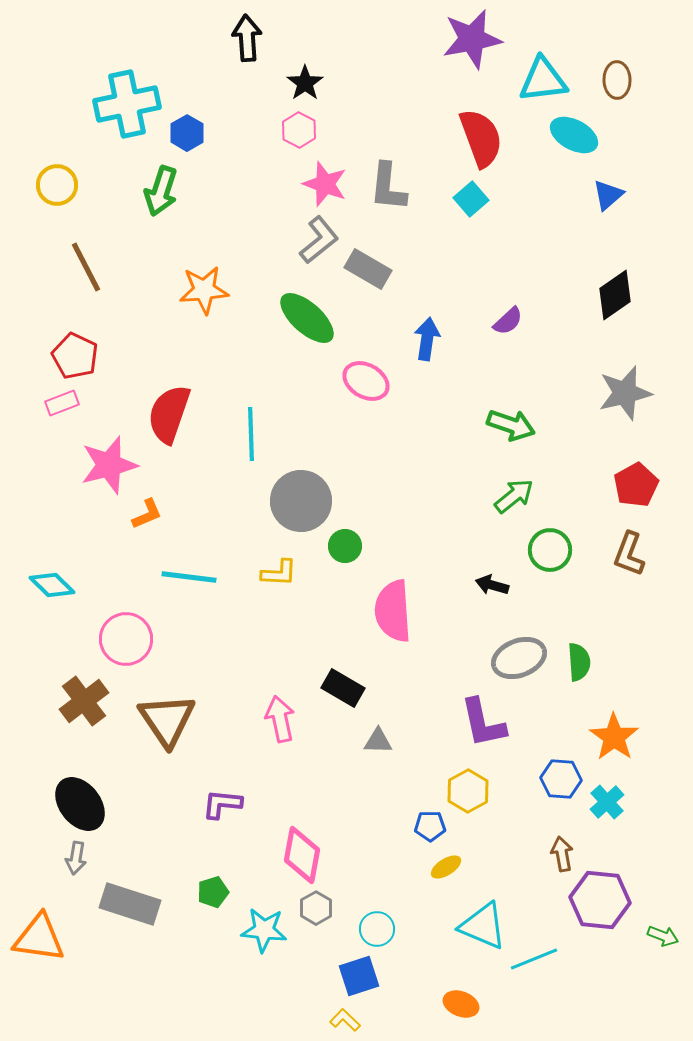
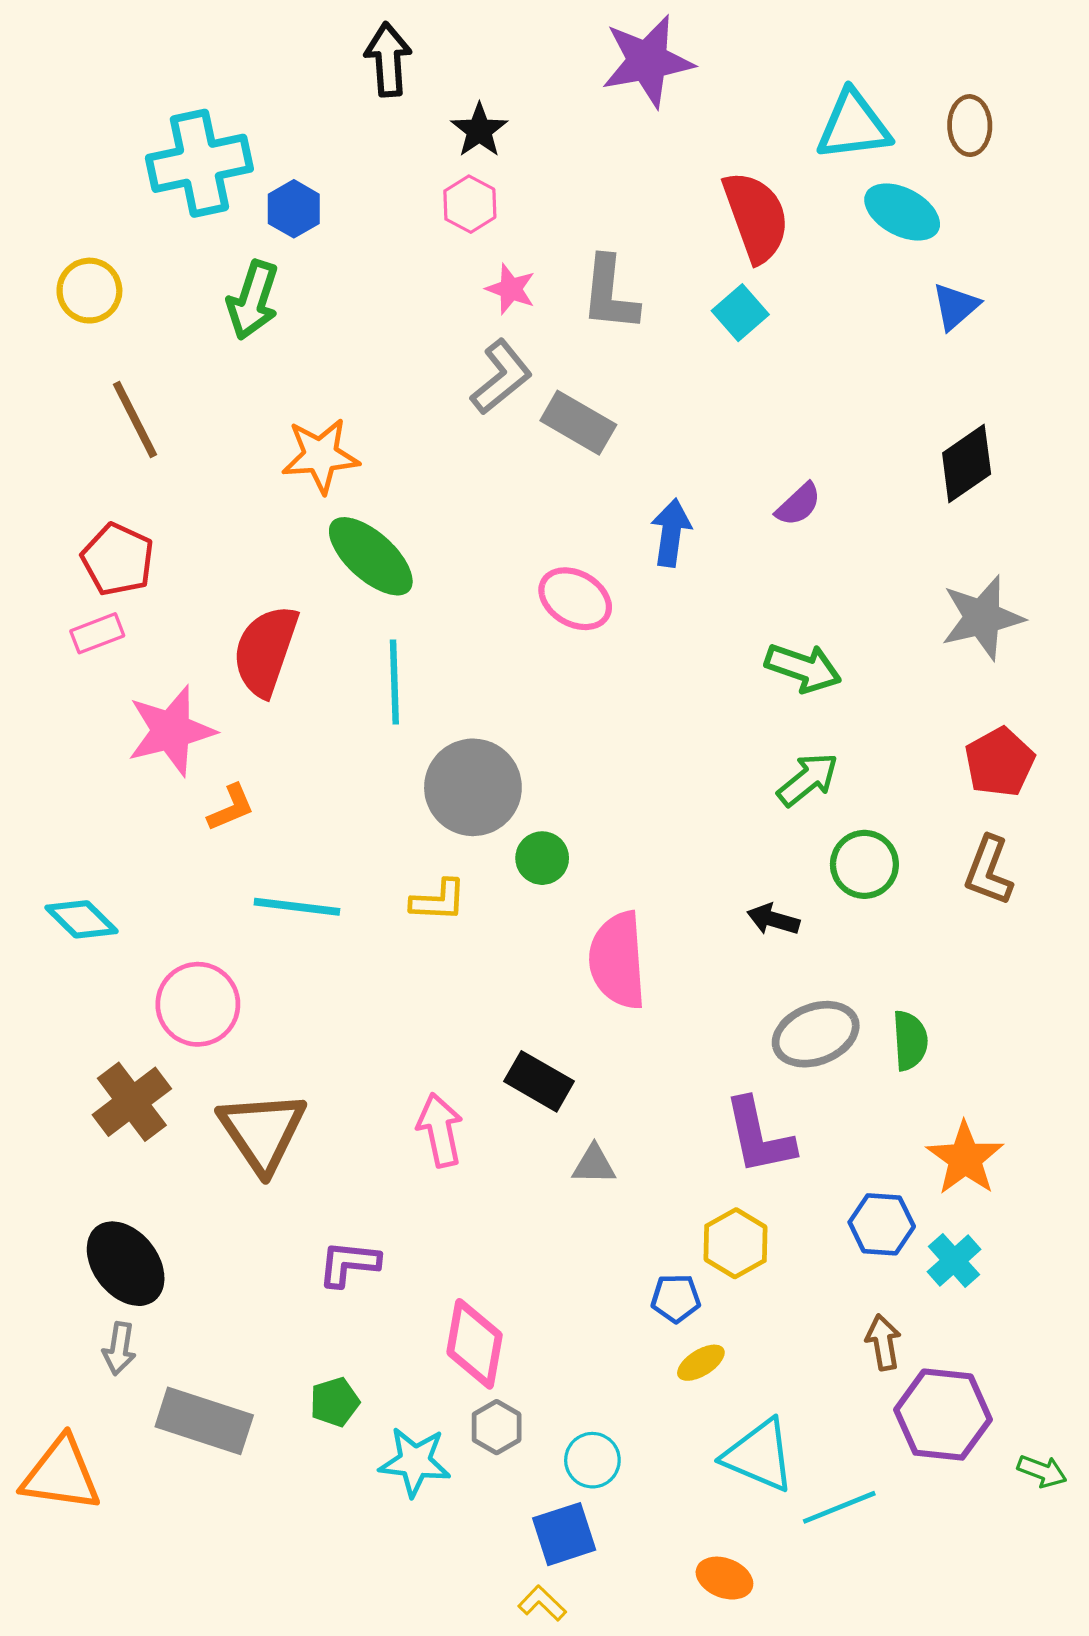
purple star: (472, 39) -> (647, 61), moved
pink star: (325, 184) -> (511, 289), size x0.7
green ellipse: (307, 318) -> (371, 556), moved

